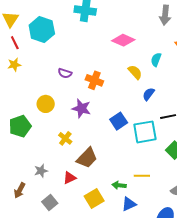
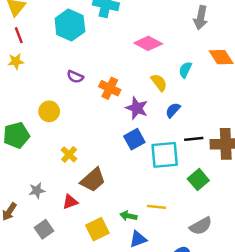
cyan hexagon: (42, 29) -> (70, 25), moved
purple star: (81, 108) -> (137, 108), moved

